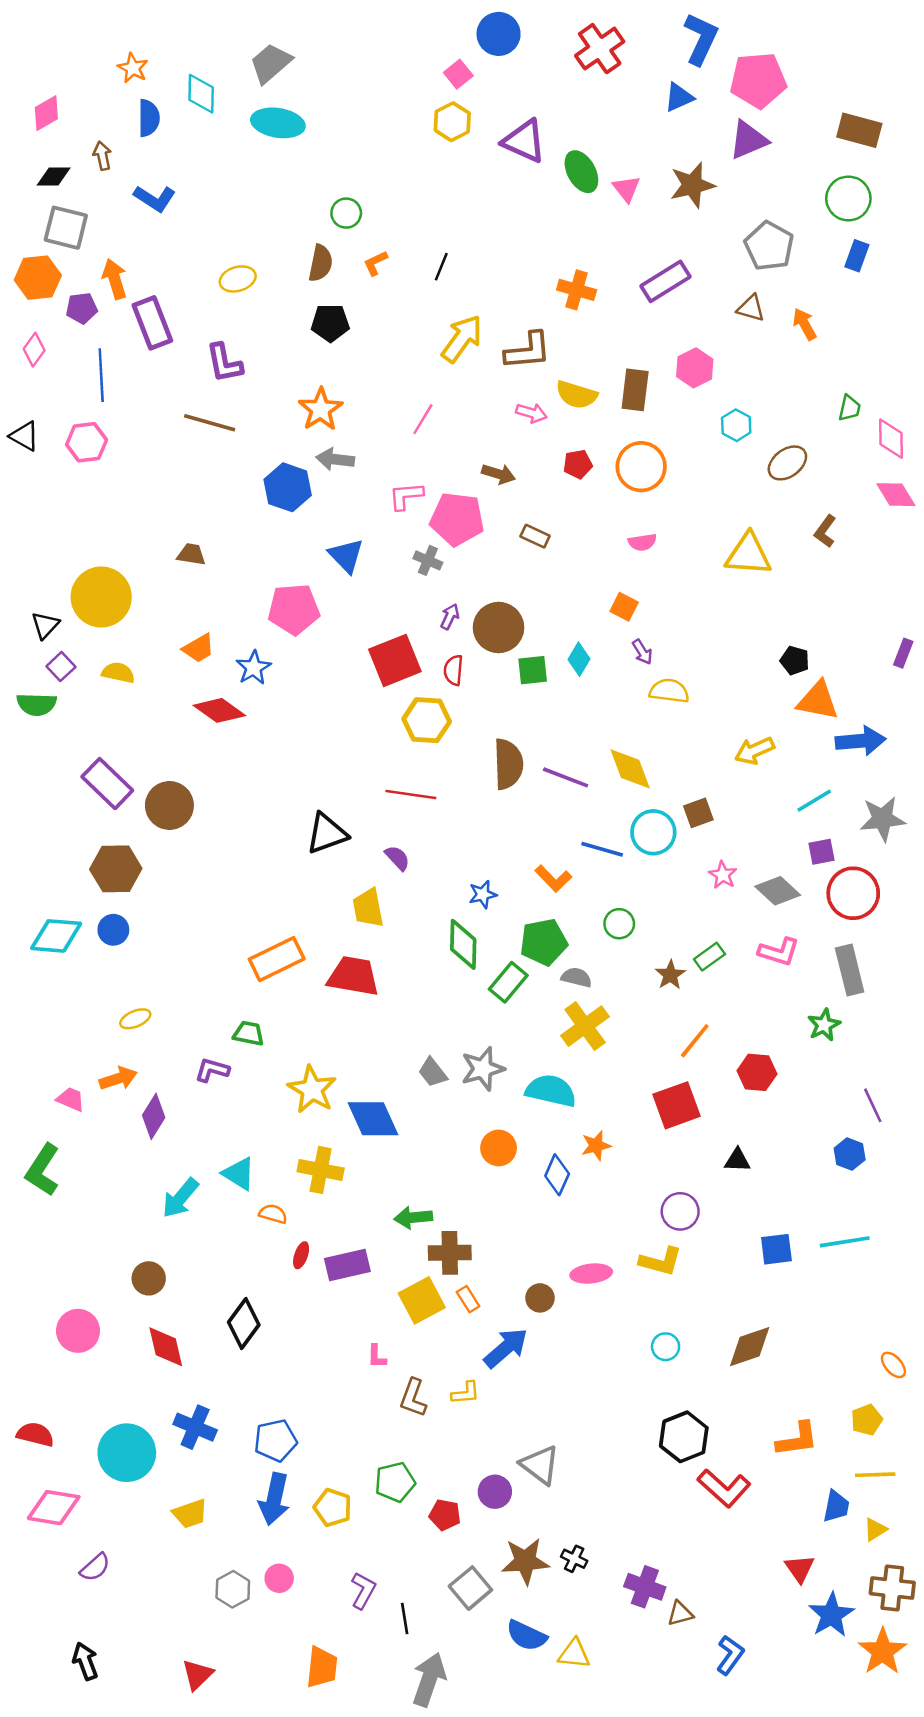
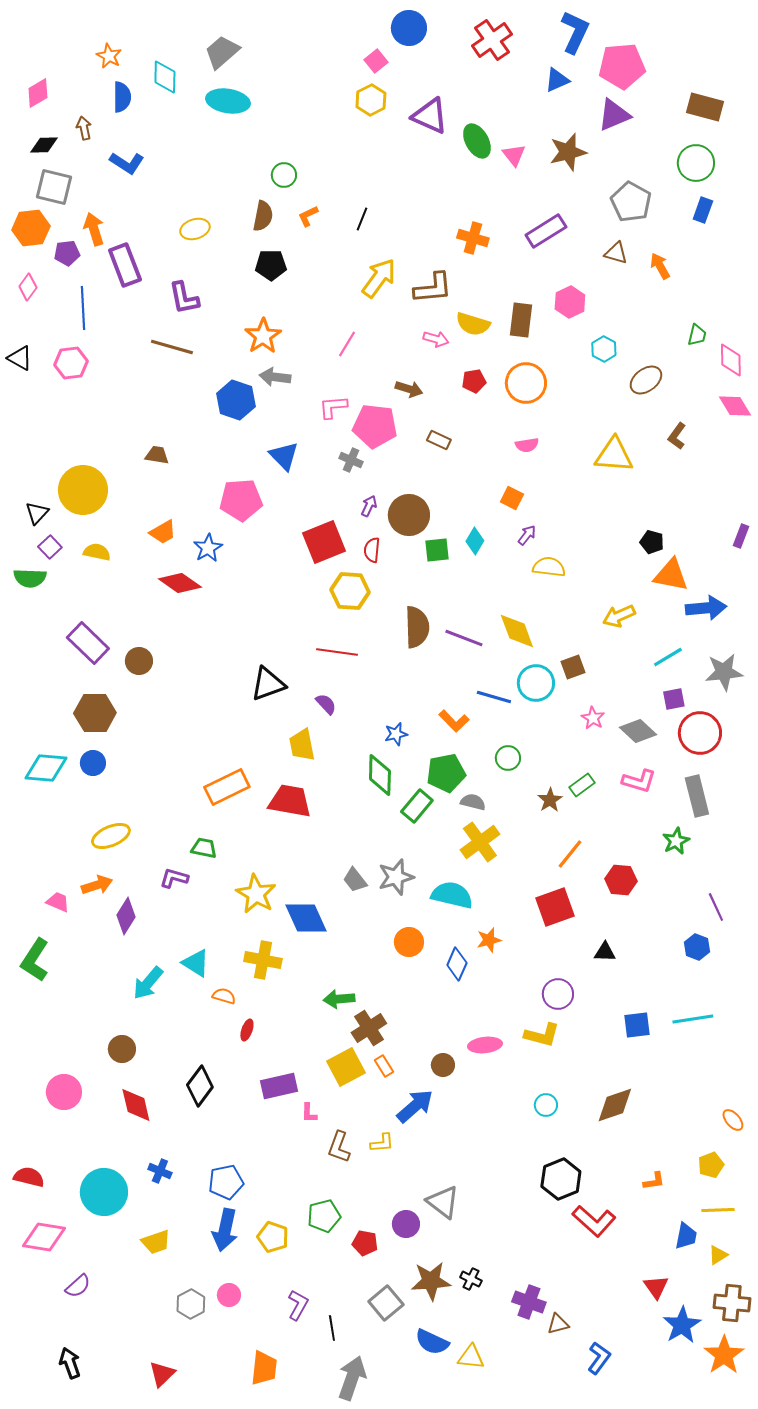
purple arrow: (642, 652) -> (527, 535), turned -110
brown circle: (169, 805) -> (139, 661), size x0.7
yellow ellipse: (135, 1019) -> (111, 836), size x1.5
brown cross: (450, 1253) -> (369, 1028), turned -32
purple rectangle: (347, 1265) -> (279, 1086), moved
blue cross: (195, 1427) -> (160, 1171), size x0.7
orange L-shape: (797, 1439) -> (654, 1181), size x0.6

